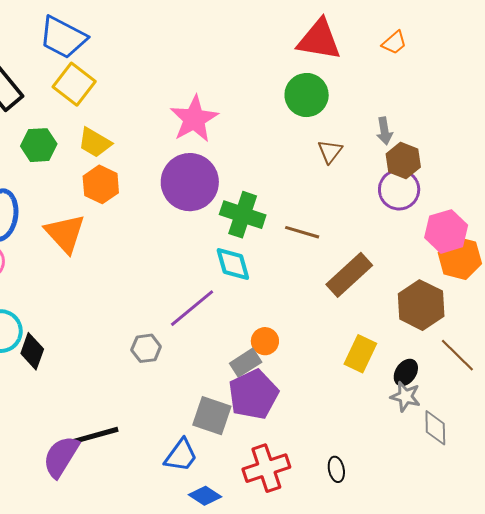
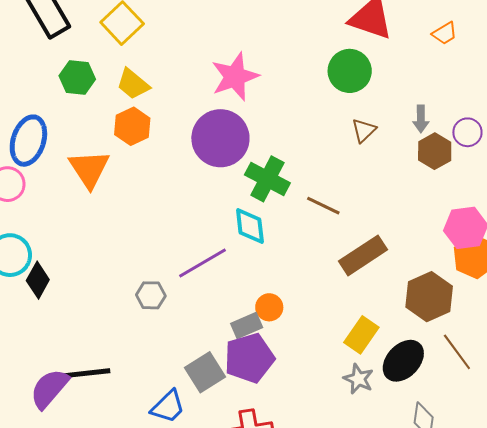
purple circle: (399, 190) -> (467, 132), moved, size x0.7
black ellipse: (406, 373) -> (403, 361), size x1.6
gray star: (405, 397) -> (358, 379), moved
gray square: (212, 416) -> (205, 372), turned 30

